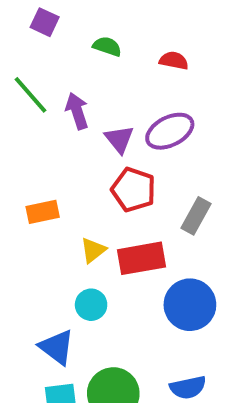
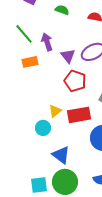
orange rectangle: (43, 212) -> (30, 62), moved
cyan circle: (91, 305) -> (43, 128), moved
blue triangle: (57, 347) -> (61, 155), moved

